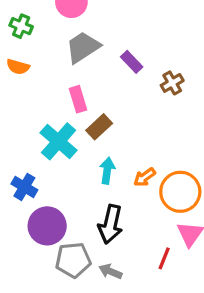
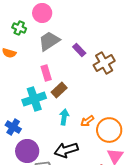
green cross: (21, 26) -> (19, 28), moved
brown cross: (172, 83) -> (104, 63), size x1.5
cyan cross: (58, 141) -> (34, 99), turned 30
black arrow: (110, 224) -> (66, 150), turned 60

